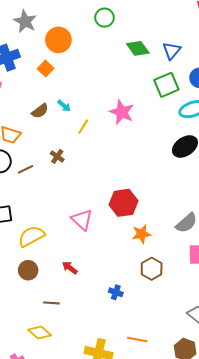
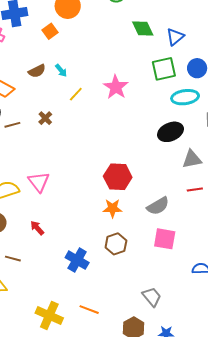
red hexagon: (123, 203) -> (118, 177), moved
pink triangle: (82, 220) -> (39, 182), moved
blue cross: (116, 292) -> (77, 260), size x1.6

